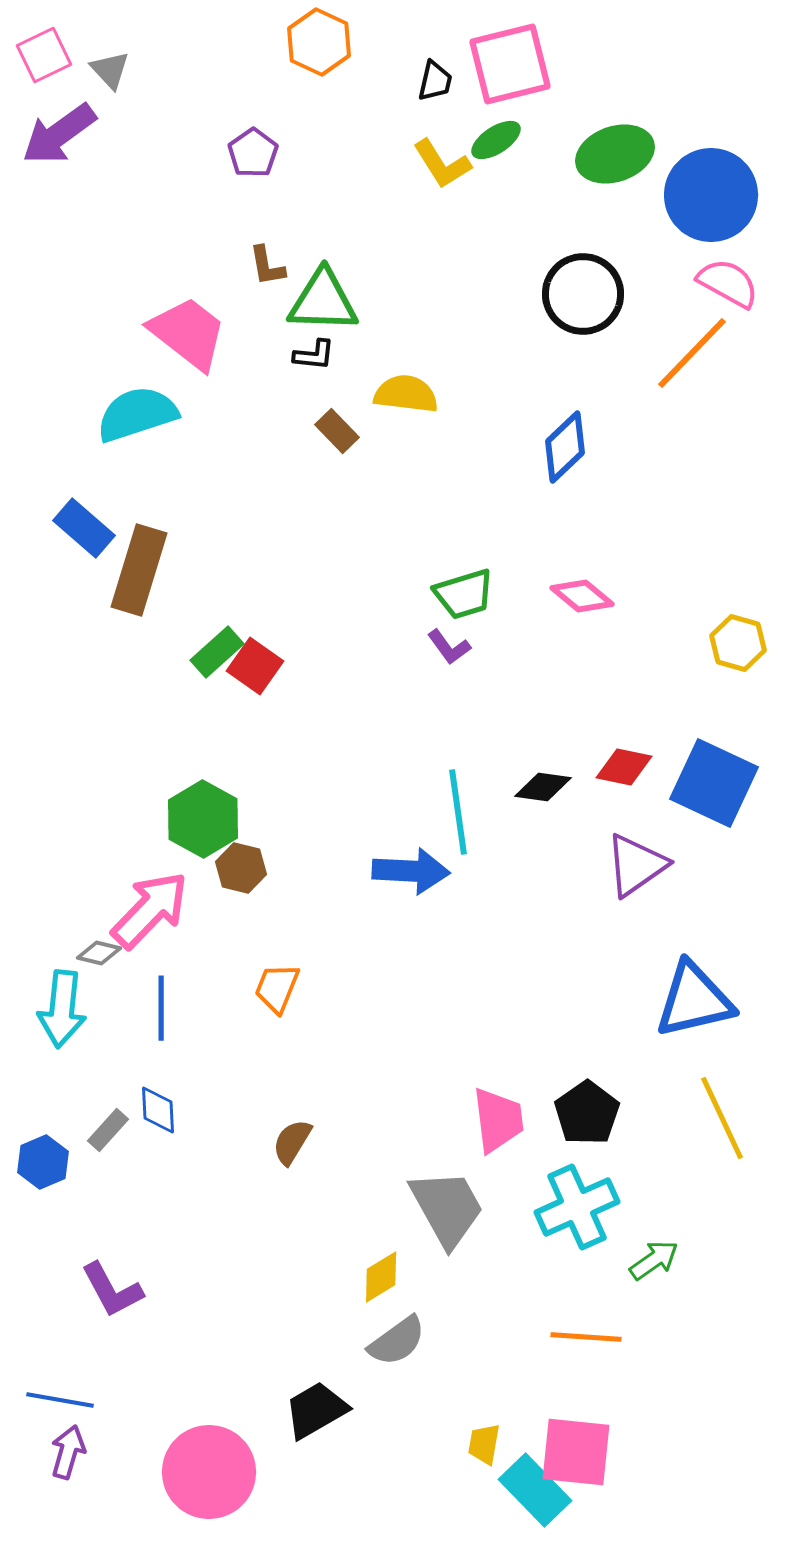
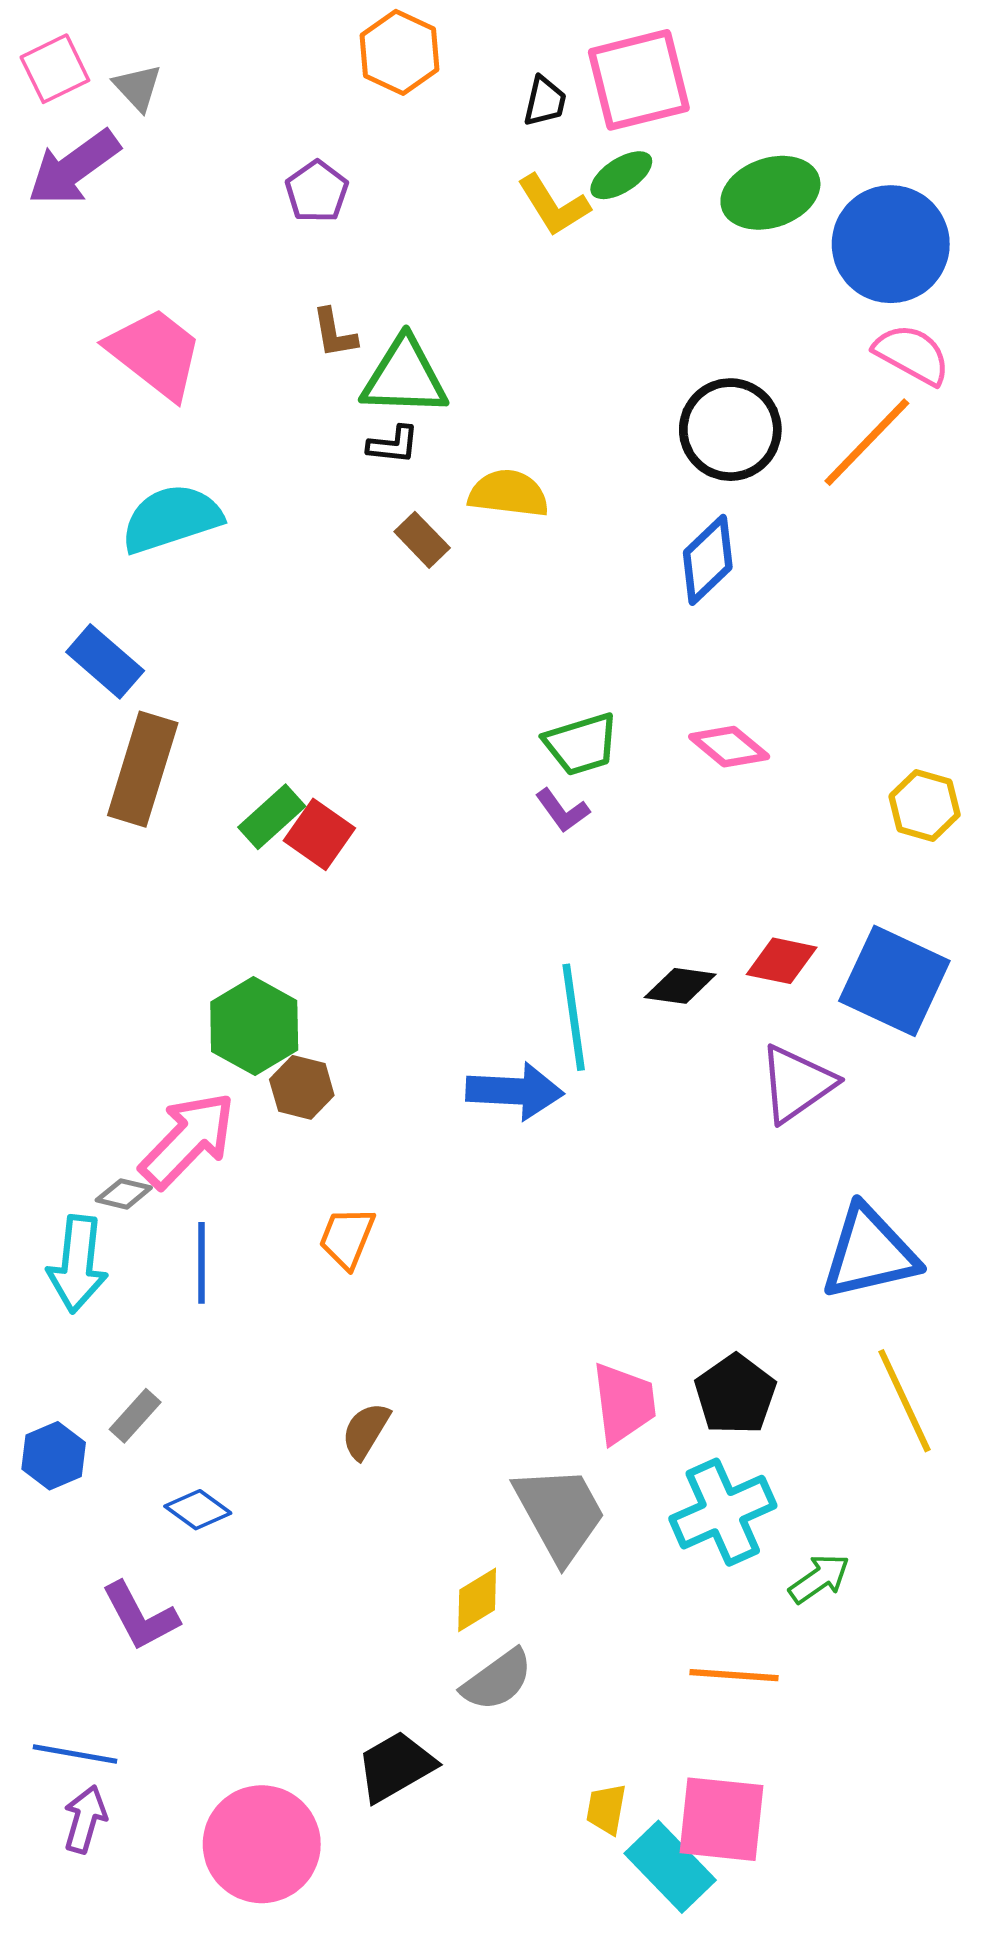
black circle: (583, 294) -> (730, 430), moved
pink trapezoid: (188, 333) -> (155, 353), moved
brown rectangle: (139, 570) -> (143, 769), moved
blue diamond: (158, 1110) -> (198, 1510), moved, turned -51

